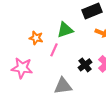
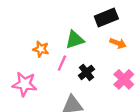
black cross: (85, 65) -> (86, 72), moved

